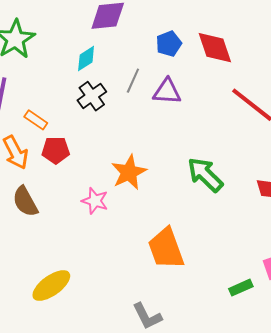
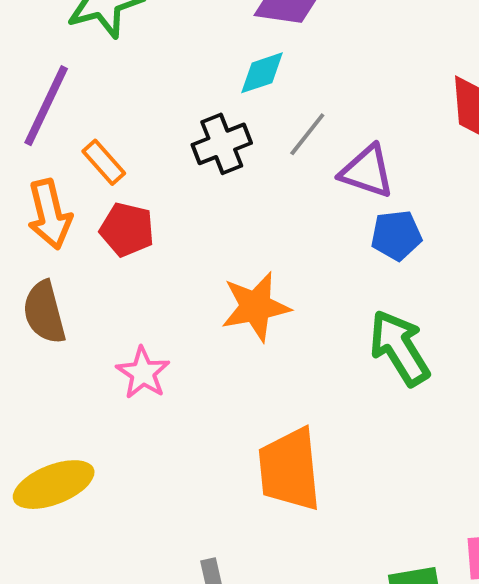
blue pentagon: (169, 44) -> (396, 235), moved
cyan diamond: (86, 59) -> (262, 73), moved
pink star: (95, 201) -> (143, 373), moved

